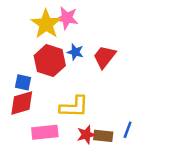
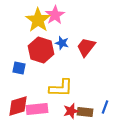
pink star: (67, 18) -> (55, 15), turned 30
red diamond: (22, 103) -> (18, 106), moved

